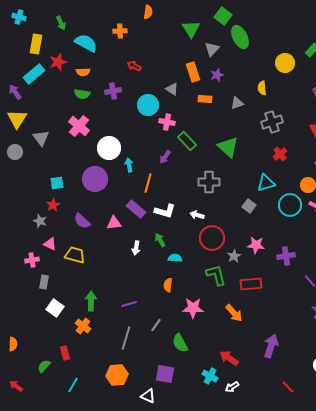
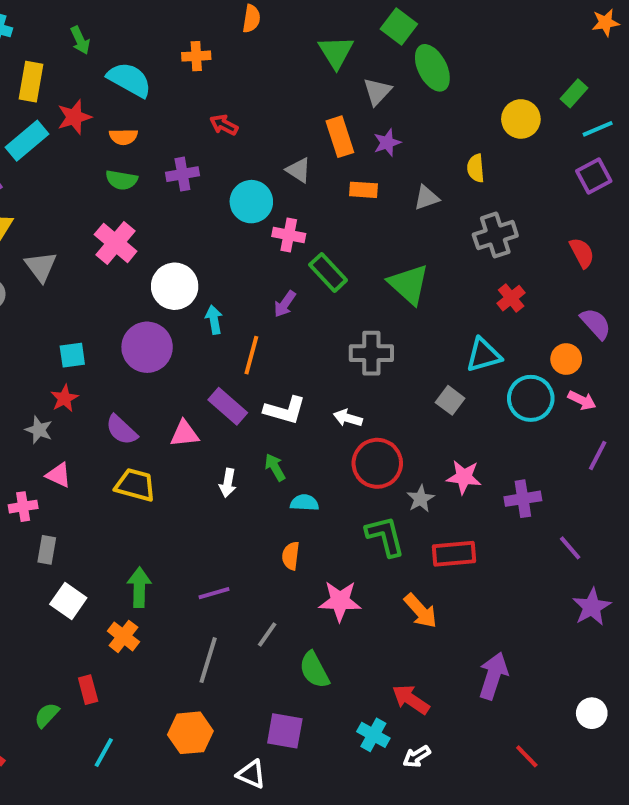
yellow trapezoid: (75, 255) -> (135, 485), moved

